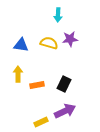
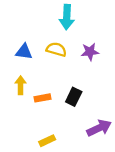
cyan arrow: (58, 15) -> (67, 17), size x1.5
purple star: (70, 39) -> (90, 52), moved
purple arrow: (65, 111) -> (99, 128), moved

